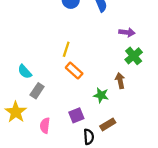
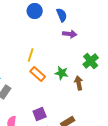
purple arrow: (127, 32) -> (70, 34), moved
green star: (101, 95) -> (62, 73), moved

